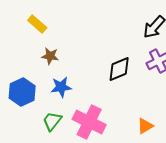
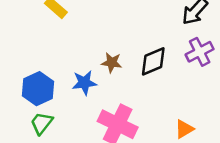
brown star: (50, 56) -> (112, 62), moved
green trapezoid: (52, 121) -> (42, 123), moved

